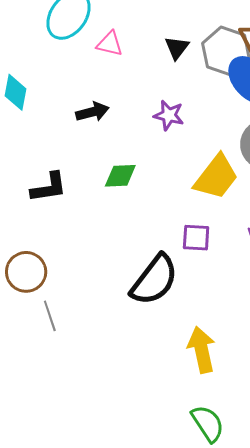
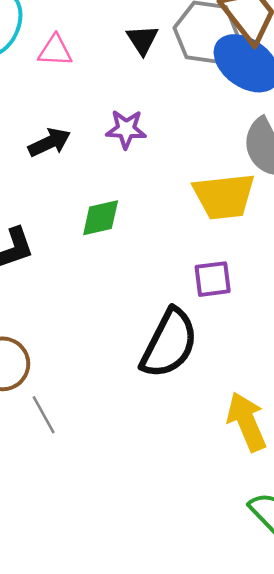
purple star: (169, 115) -> (126, 129), moved
yellow trapezoid: (216, 177) -> (224, 196), turned 57

